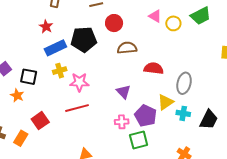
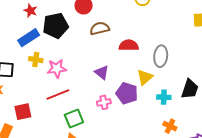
red star: (46, 27) -> (31, 11), moved
yellow cross: (60, 71) -> (36, 60), turned 32
cyan cross: (183, 113) -> (164, 97), moved
red square: (40, 121) -> (23, 112), turned 30
green square: (139, 140) -> (74, 118), moved

